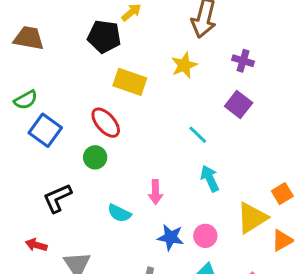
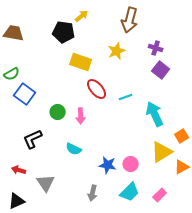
purple square: (239, 104) -> (161, 70), moved
red ellipse: (106, 123) -> (97, 89), moved
cyan line: (198, 135) -> (126, 97), turned -64
cyan arrow: (210, 178) -> (155, 114), moved, size x1.4
pink arrow: (155, 192) -> (81, 116), moved

